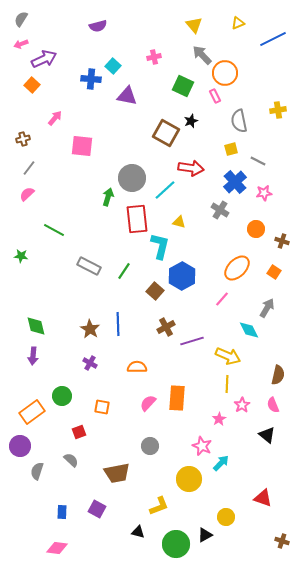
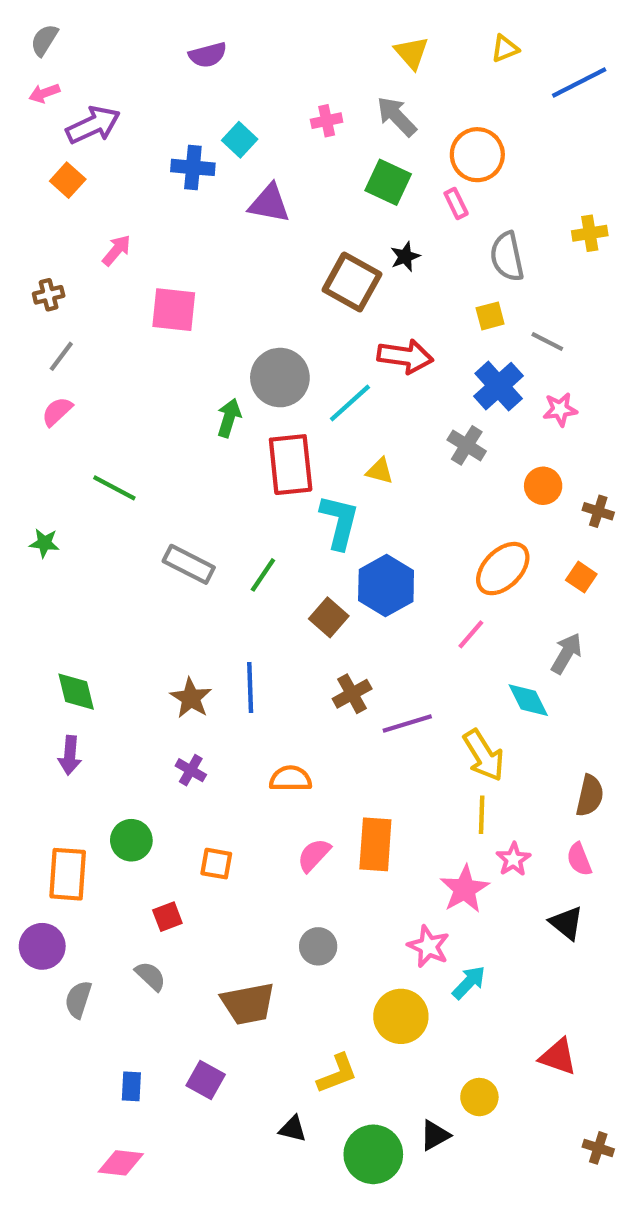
gray arrow: (202, 55) -> (397, 116), moved
yellow arrow: (228, 356) -> (484, 755), turned 35
orange rectangle: (32, 412) -> (68, 874), turned -50
pink star: (219, 419) -> (465, 889), size x1.6

